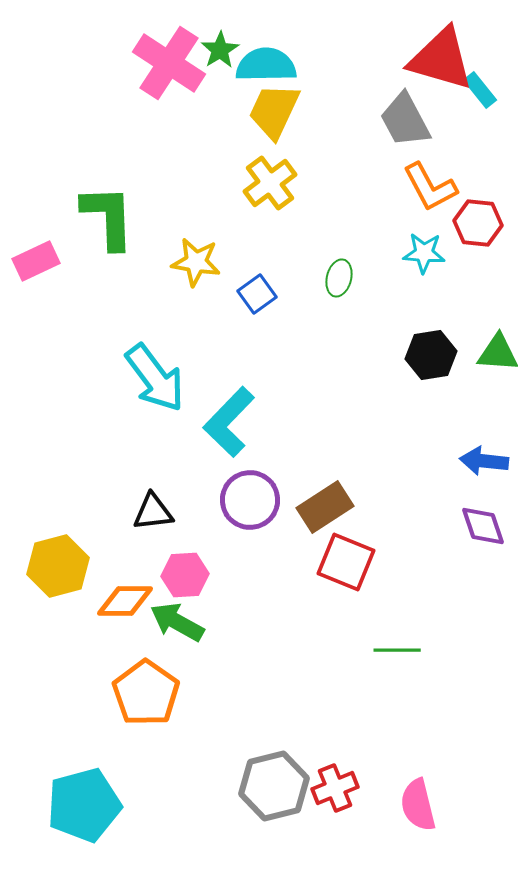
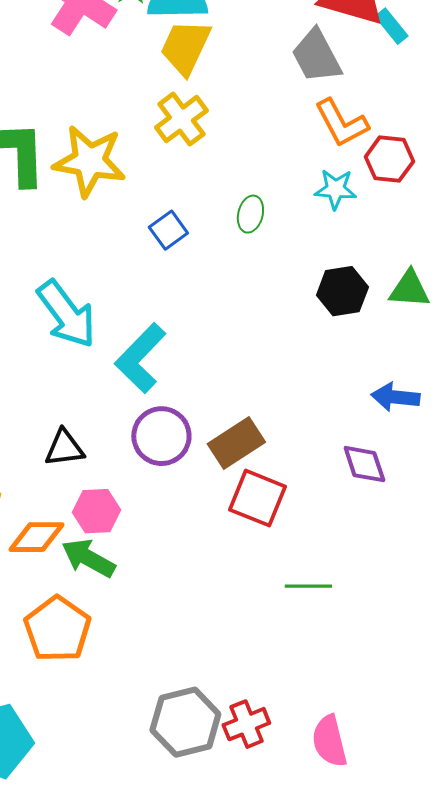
yellow star: (196, 262) -> (89, 161), moved, size x1.5
purple diamond: (483, 526) -> (364, 464), moved

